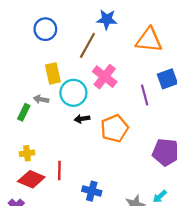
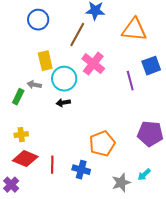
black arrow: (82, 119) -> (63, 103), moved
orange pentagon: (114, 128) -> (102, 144), moved
red line: (59, 171) -> (52, 165), moved

